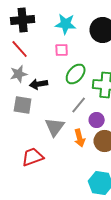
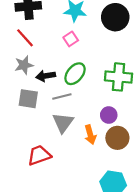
pink square: (62, 50) -> (71, 39), turned -32
green ellipse: (76, 74) -> (75, 74), moved
gray line: (79, 105) -> (62, 97), moved, turned 36

